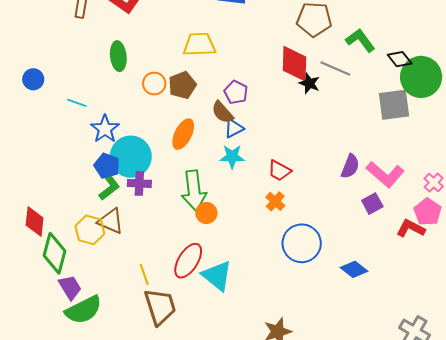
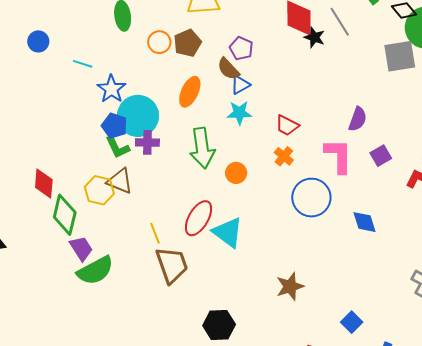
gray line: (335, 68) -> (340, 22), turned 36
pink L-shape: (385, 174) -> (338, 156), moved, turned -129
green L-shape: (109, 187) -> (117, 147), turned 104
orange circle: (206, 213) -> (236, 173), moved
blue diamond: (354, 269) -> (365, 222), turned 36

